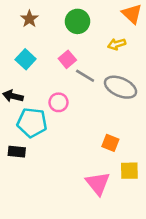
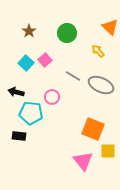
yellow arrow: (117, 44) -> (98, 51), turned 64
pink square: (67, 59) -> (45, 60), moved
orange square: (110, 143) -> (93, 129), size x1.6

